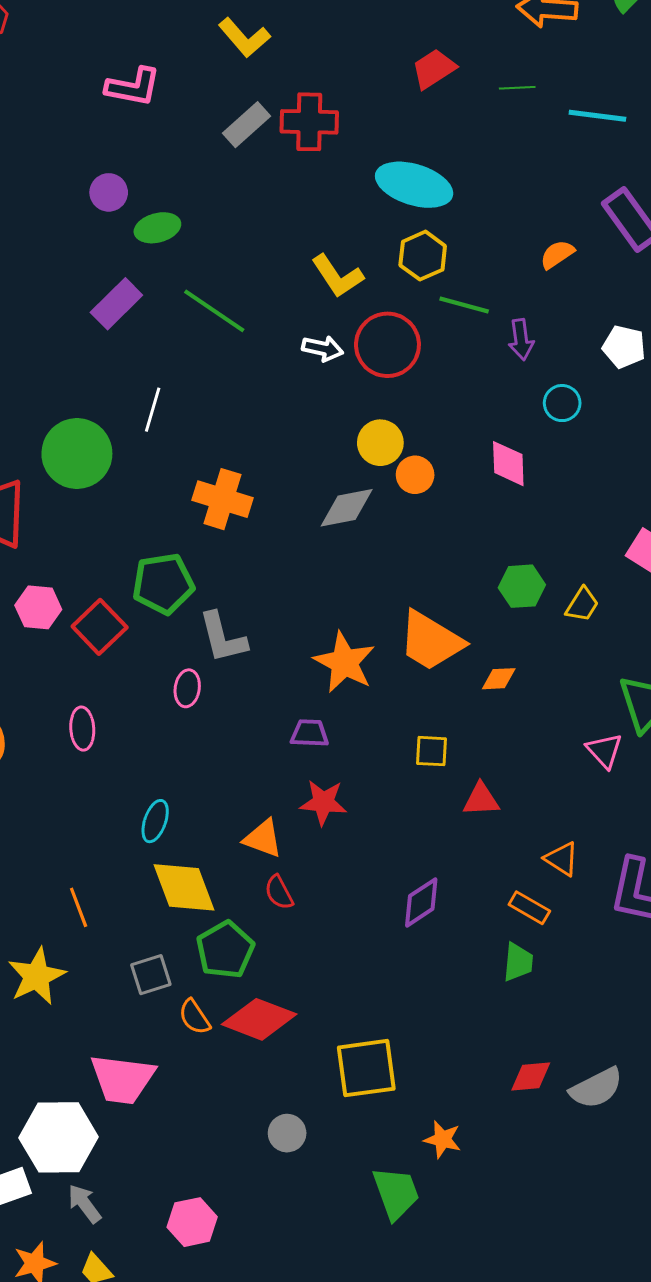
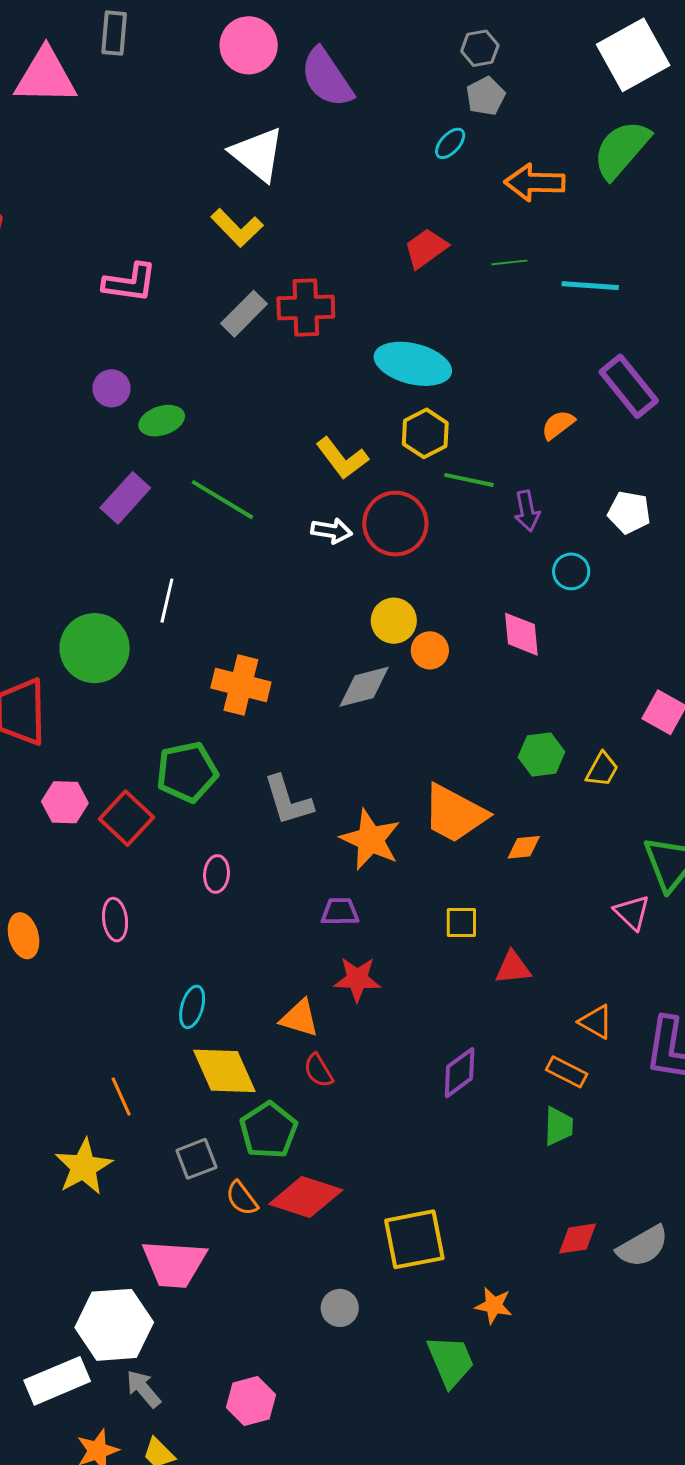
gray L-shape: (223, 638) -> (288, 800), moved

